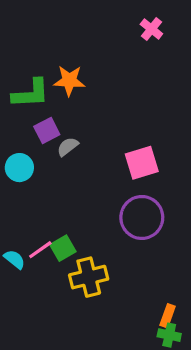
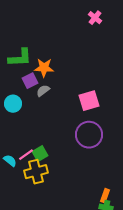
orange star: (69, 81) -> (44, 68), moved
yellow cross: (89, 277) -> (36, 172), moved

